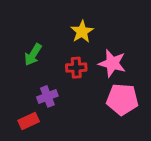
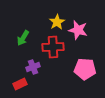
pink star: (112, 63) -> (78, 30), moved
red cross: (76, 68) -> (53, 47), size x1.5

